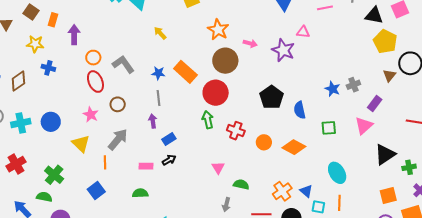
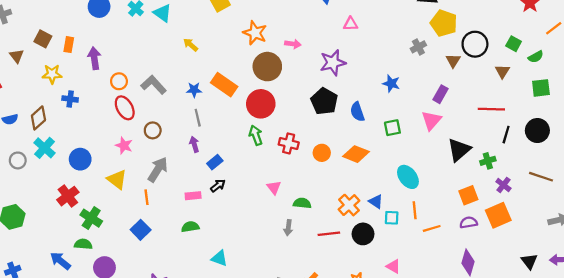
purple star: (283, 50) -> (333, 63), moved, turned -30
gray cross: (353, 85) -> (418, 47), moved
cyan cross: (21, 123) -> (45, 148), moved, turned -30
red cross: (16, 164) -> (68, 196), moved

